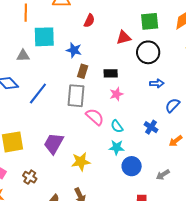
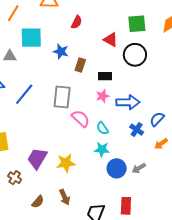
orange line: (26, 13) -> (13, 13), turned 30
red triangle: (124, 38) -> (111, 40), turned 42
brown rectangle: (83, 71) -> (80, 65), moved
black rectangle: (111, 73) -> (105, 76), moved
blue arrow: (157, 83) -> (128, 102), moved, size x1.6
blue semicircle: (172, 105) -> (157, 119), moved
purple trapezoid: (54, 143) -> (37, 158), moved
gray arrow: (163, 175) -> (139, 168), moved

